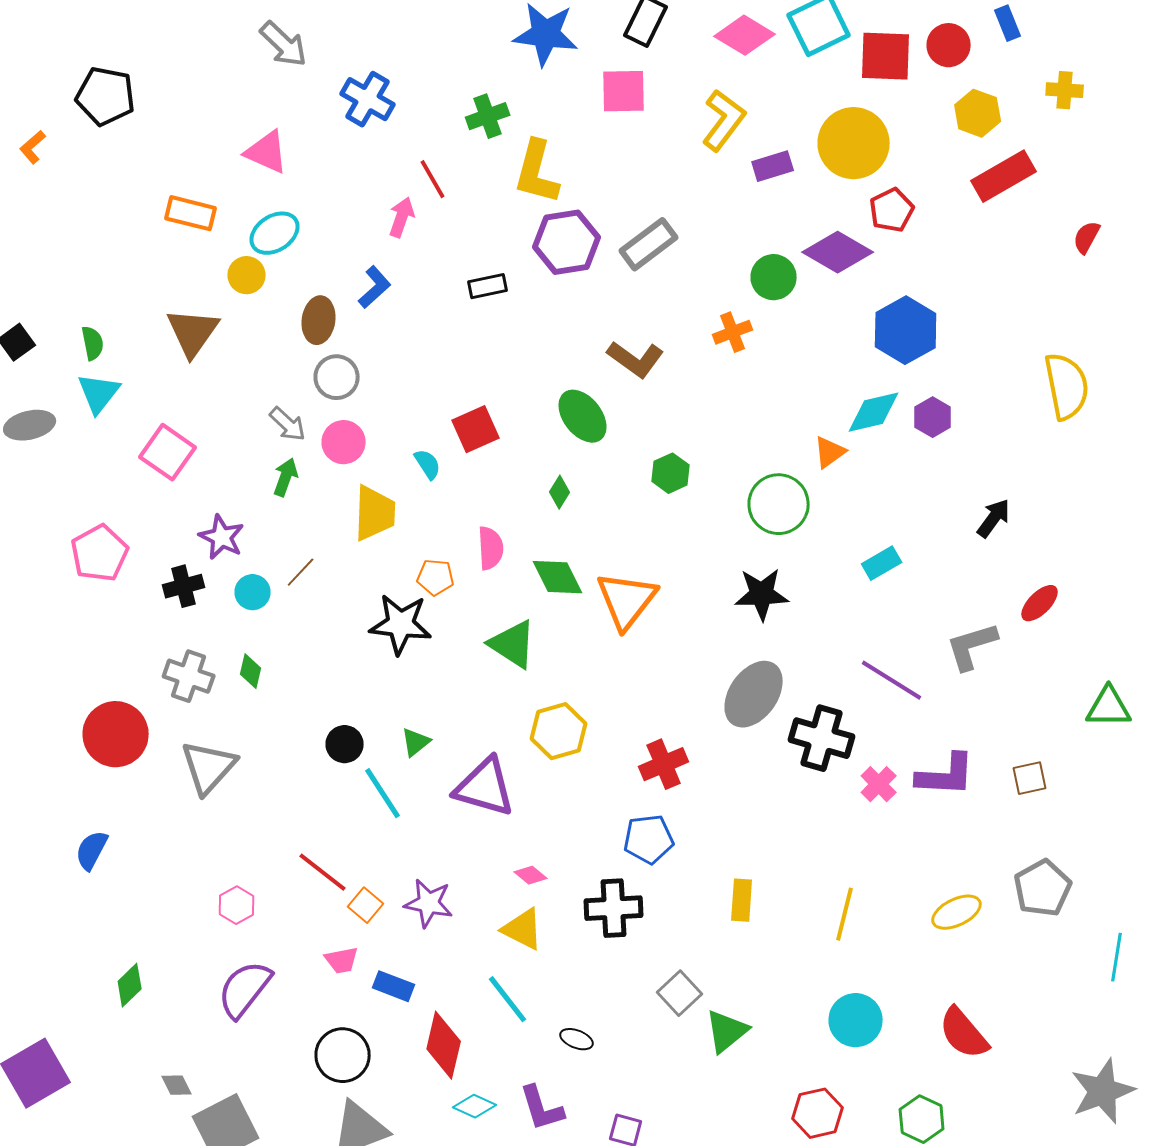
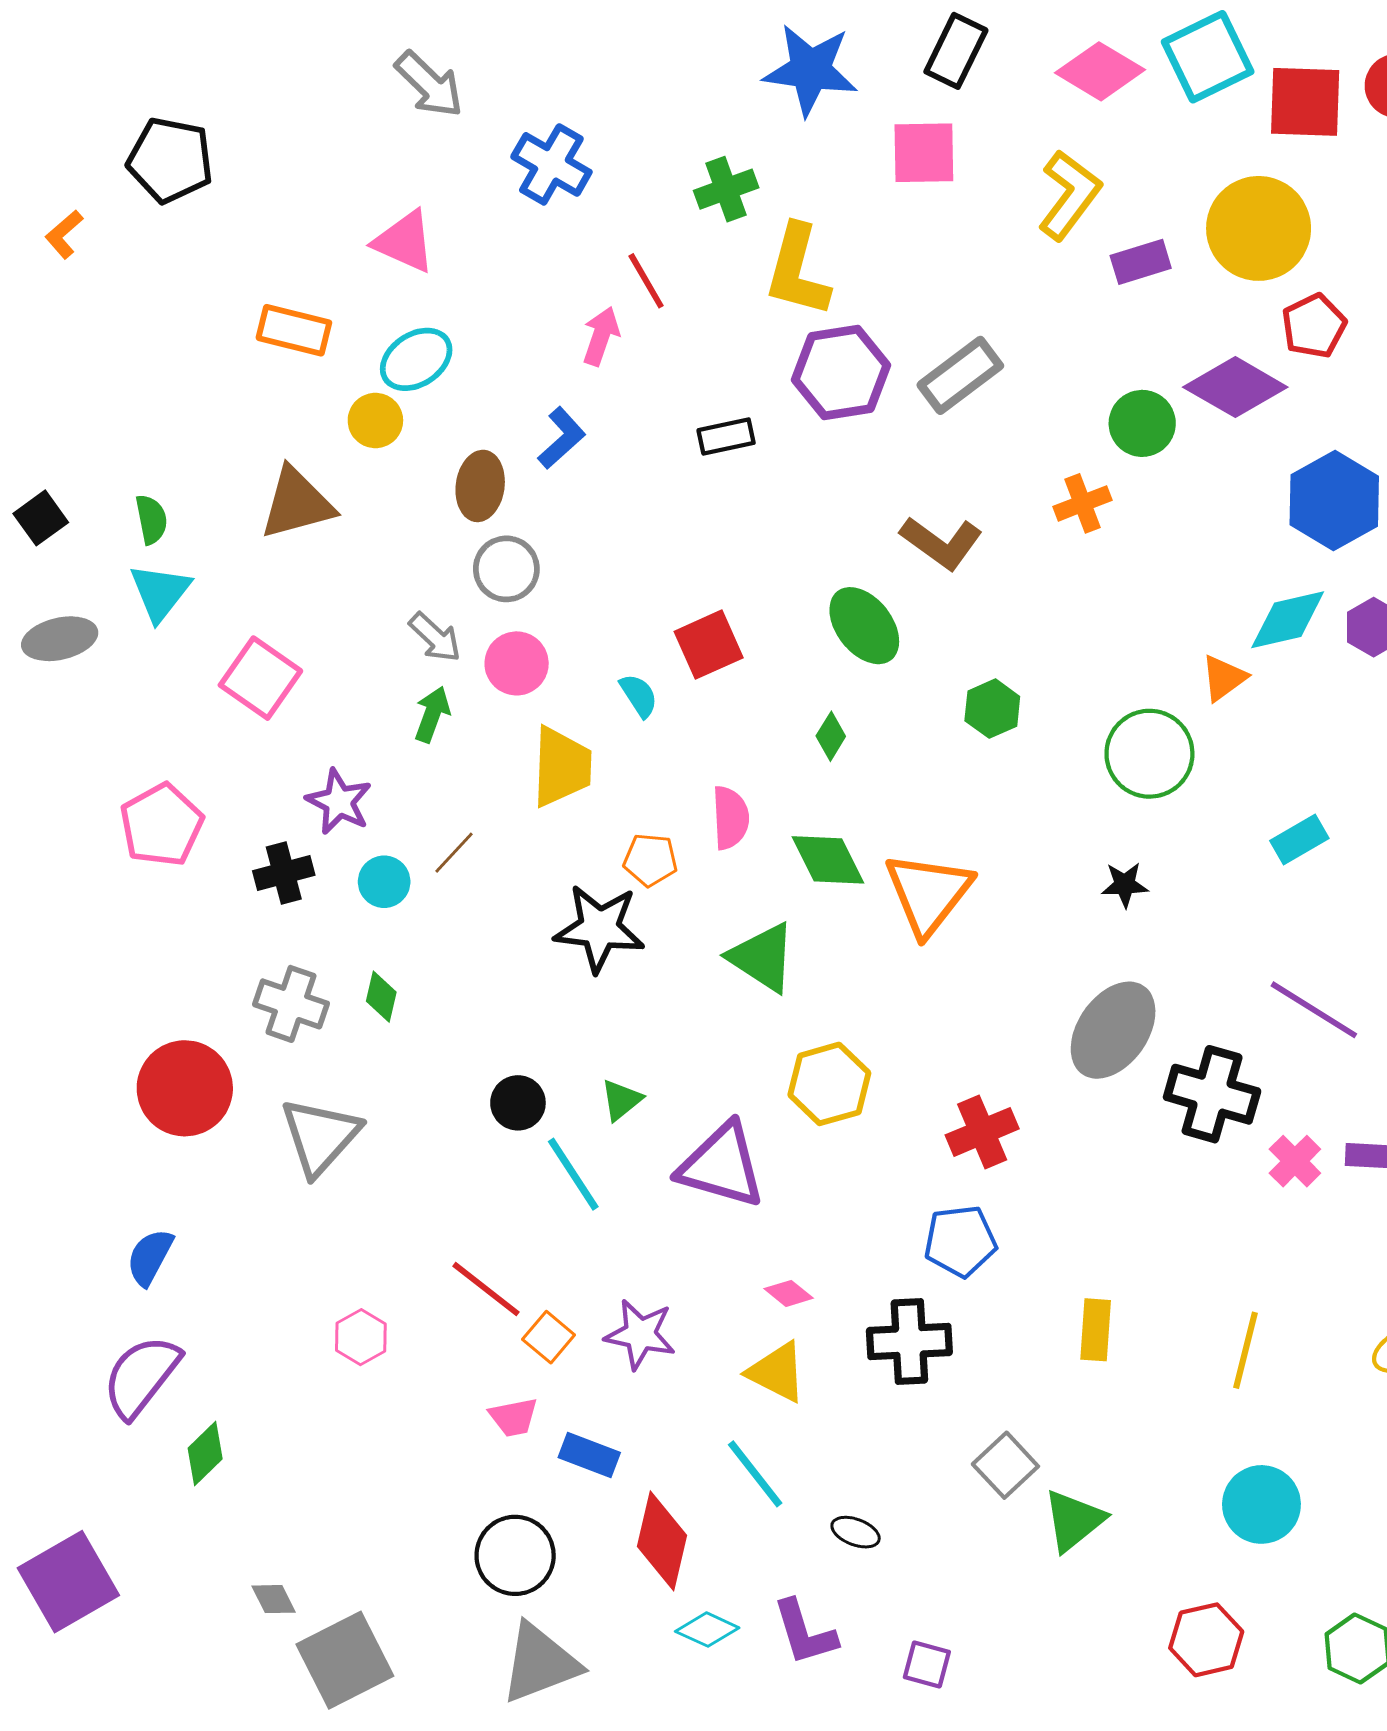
brown triangle: (193, 332) -> (297, 503), turned 40
black star: (762, 594) -> (1125, 885), size x0.6
purple semicircle: (245, 989) -> (141, 1376), moved

